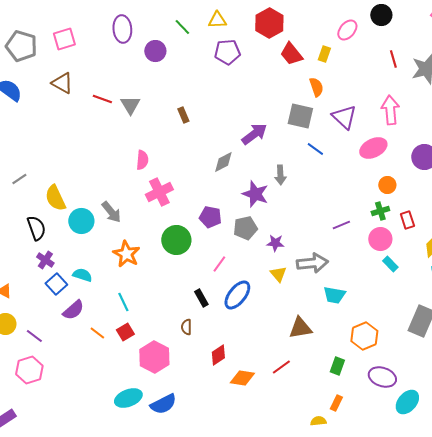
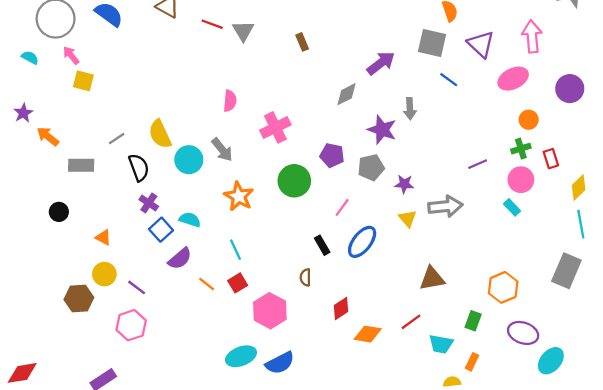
pink semicircle: (142, 160) -> (230, 101), moved
gray line: (19, 179) -> (117, 139), moved
cyan rectangle: (390, 264) -> (512, 207), moved
cyan trapezoid: (334, 295) -> (441, 344), moved

